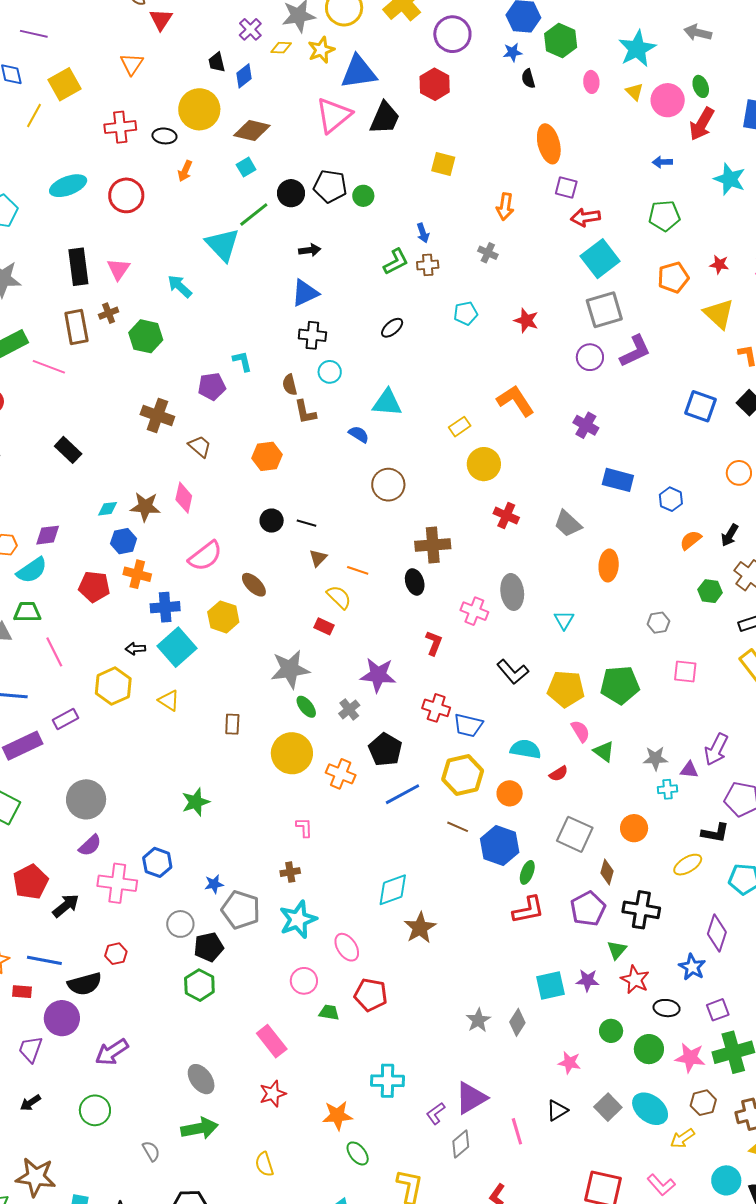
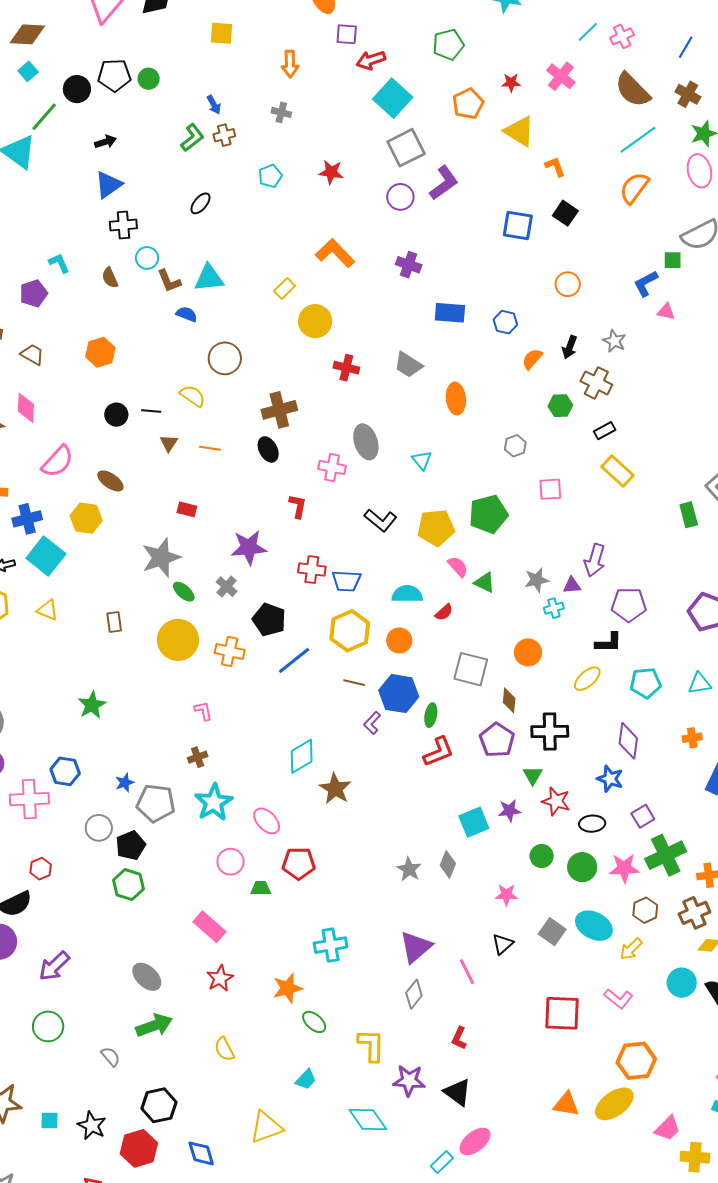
brown L-shape: (305, 412) -> (169, 281), moved
yellow semicircle: (339, 597) -> (193, 396), moved
purple L-shape: (436, 1113) -> (372, 723), moved

